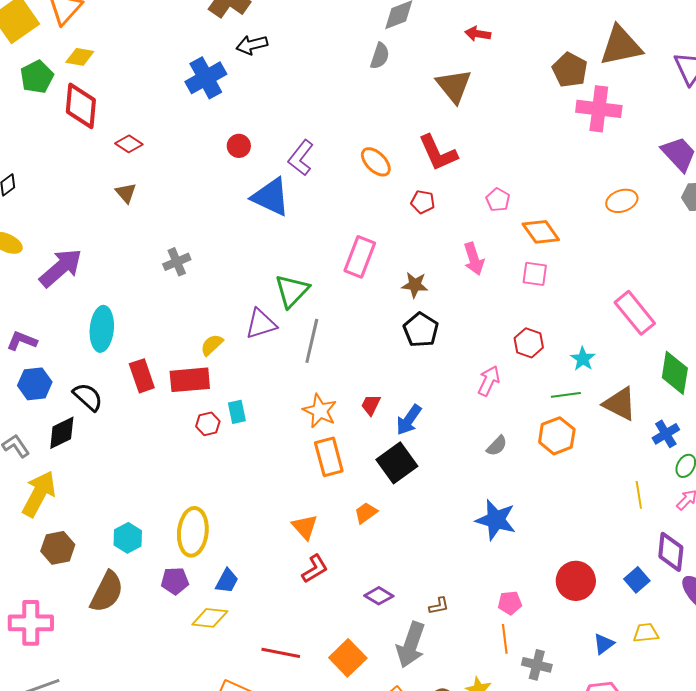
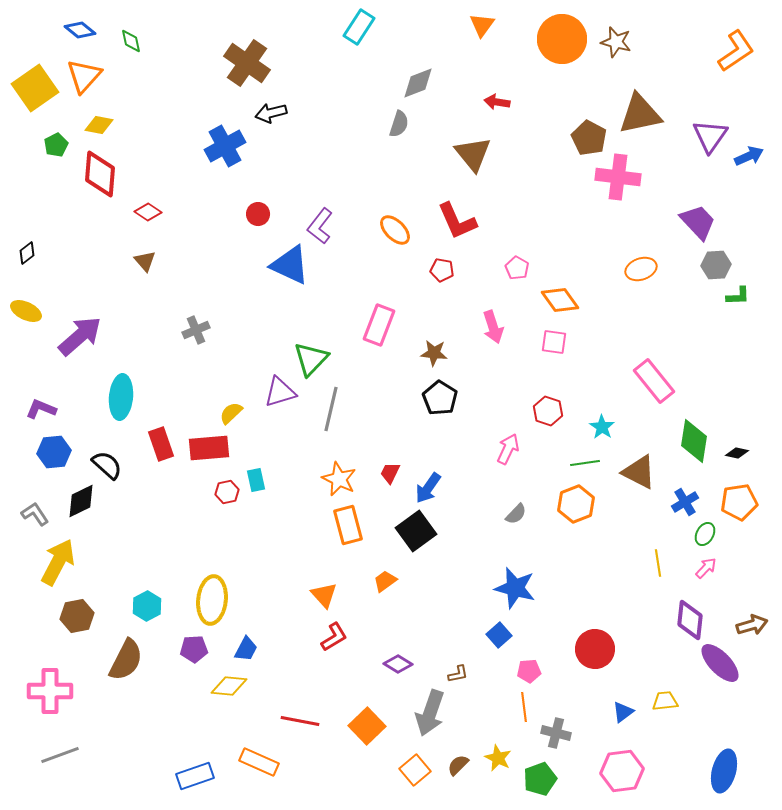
green pentagon: (37, 77) -> (56, 145), size x0.7
blue square: (637, 580) -> (499, 635), moved

